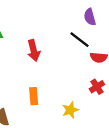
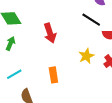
yellow star: (70, 110) -> (86, 56), moved

